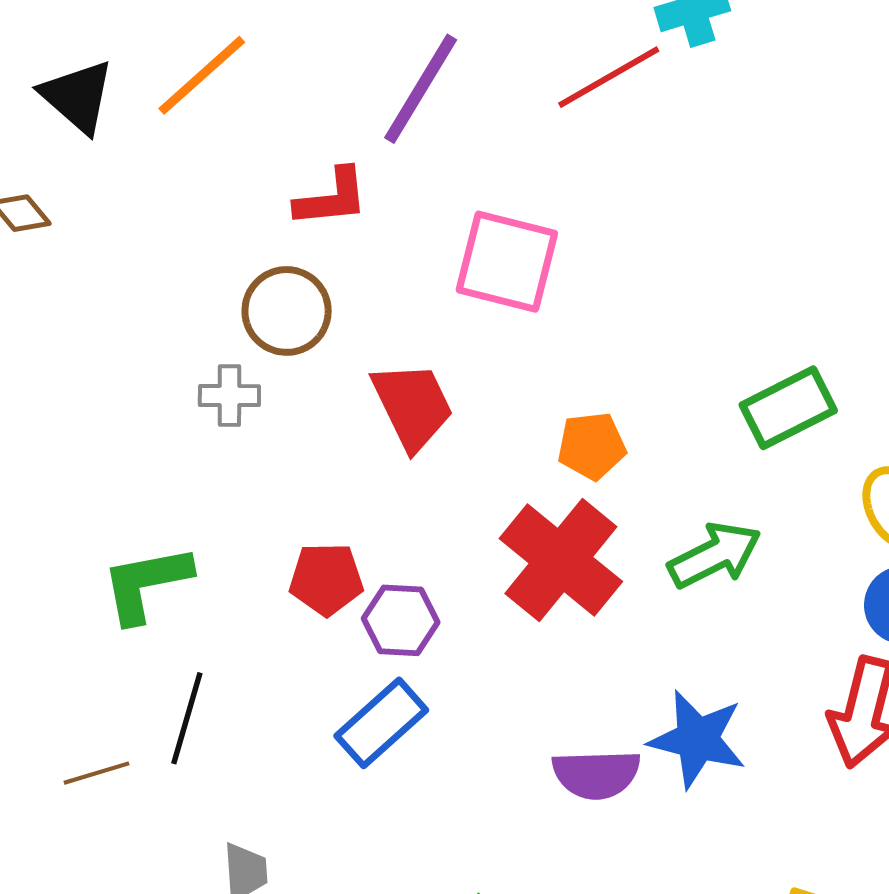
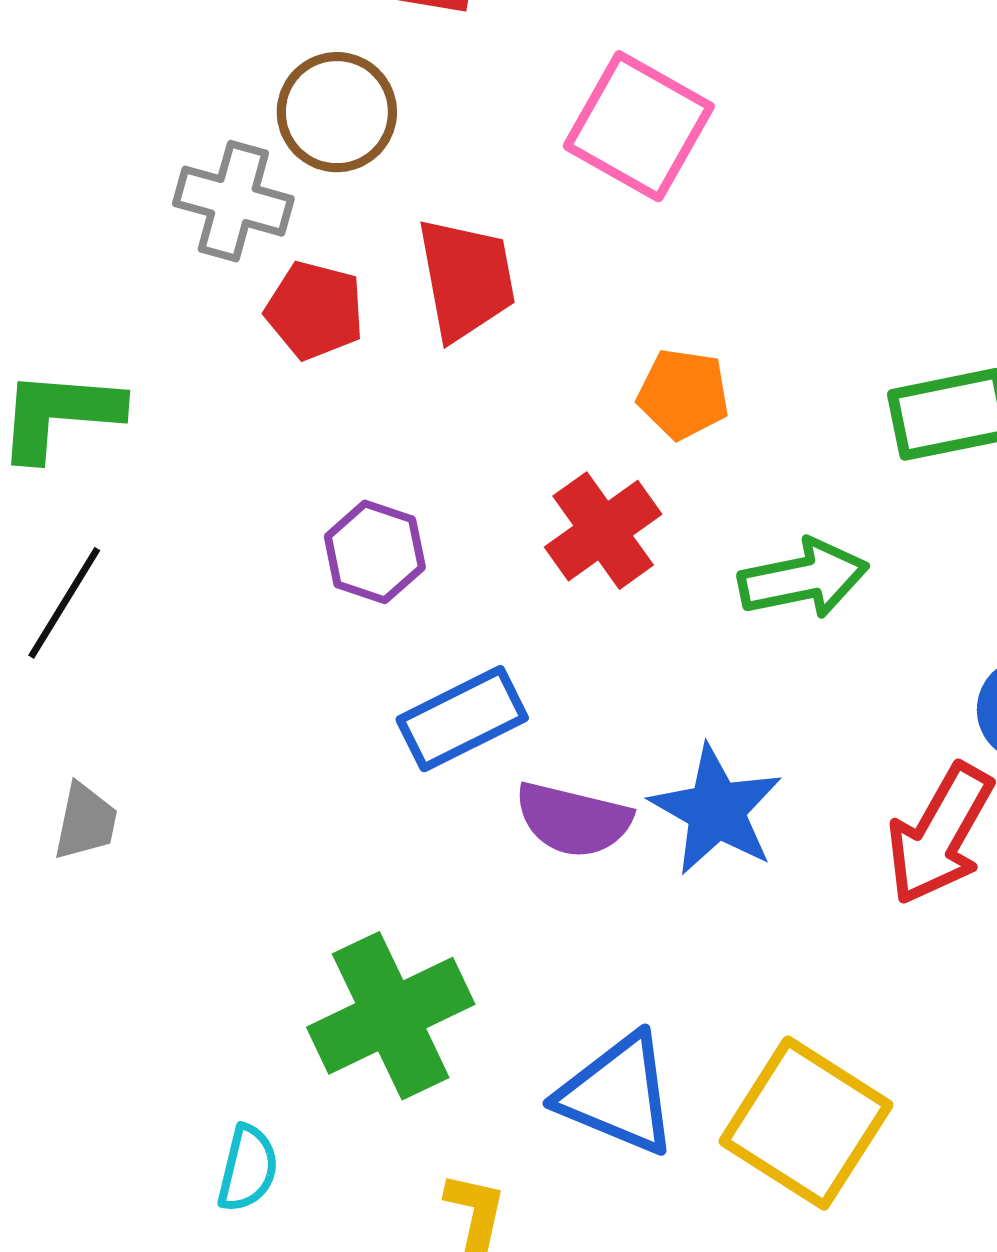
gray cross: (229, 396) -> (233, 201), size x1.4
red cross: (561, 560) -> (603, 531), size x0.7
red pentagon: (326, 579) -> (315, 310), moved
blue rectangle: (381, 723) -> (462, 719), moved

